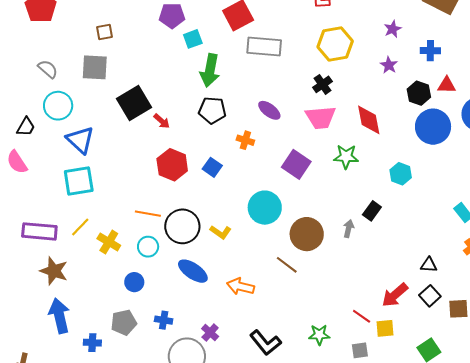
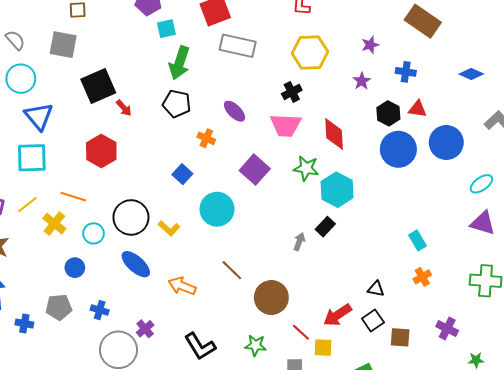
red hexagon: (172, 165) -> (101, 151), moved
blue square: (212, 167) -> (182, 174), moved
cyan hexagon: (401, 174) -> (337, 190), moved, size x1.5
orange line: (148, 214) -> (73, 197), moved
brown circle: (307, 234) -> (271, 298), moved

